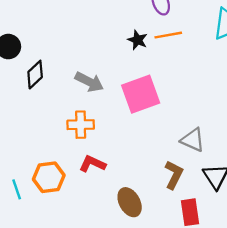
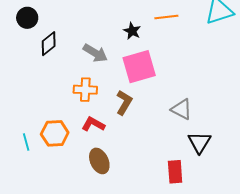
black star: (137, 40) -> (132, 31), moved
brown L-shape: (174, 175) -> (124, 103), moved
brown ellipse: (130, 202) -> (99, 161), moved

